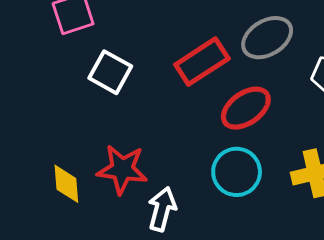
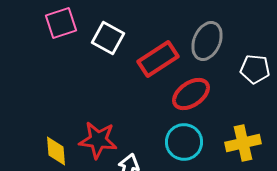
gray ellipse: (267, 38) -> (207, 41), turned -36
white square: (110, 72) -> (108, 38), moved

